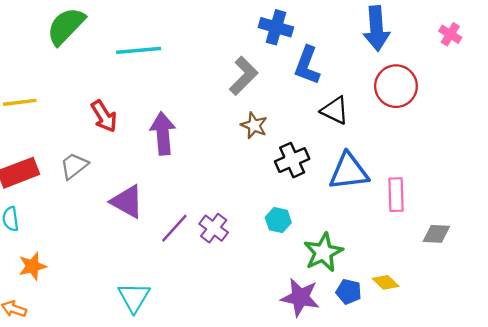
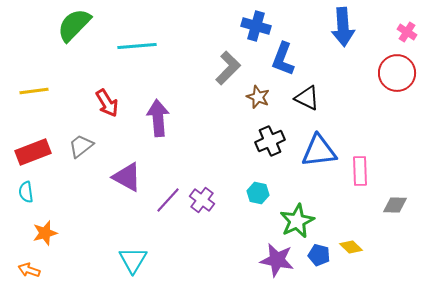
red circle: (396, 86) -> (397, 73), moved
brown star: (254, 125) -> (258, 97), moved

